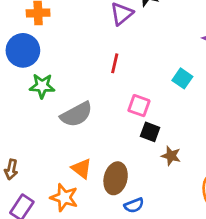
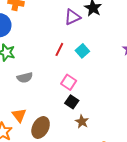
cyan square: (182, 78) -> (82, 51), moved
gray semicircle: (76, 114) -> (25, 78), size x0.7

